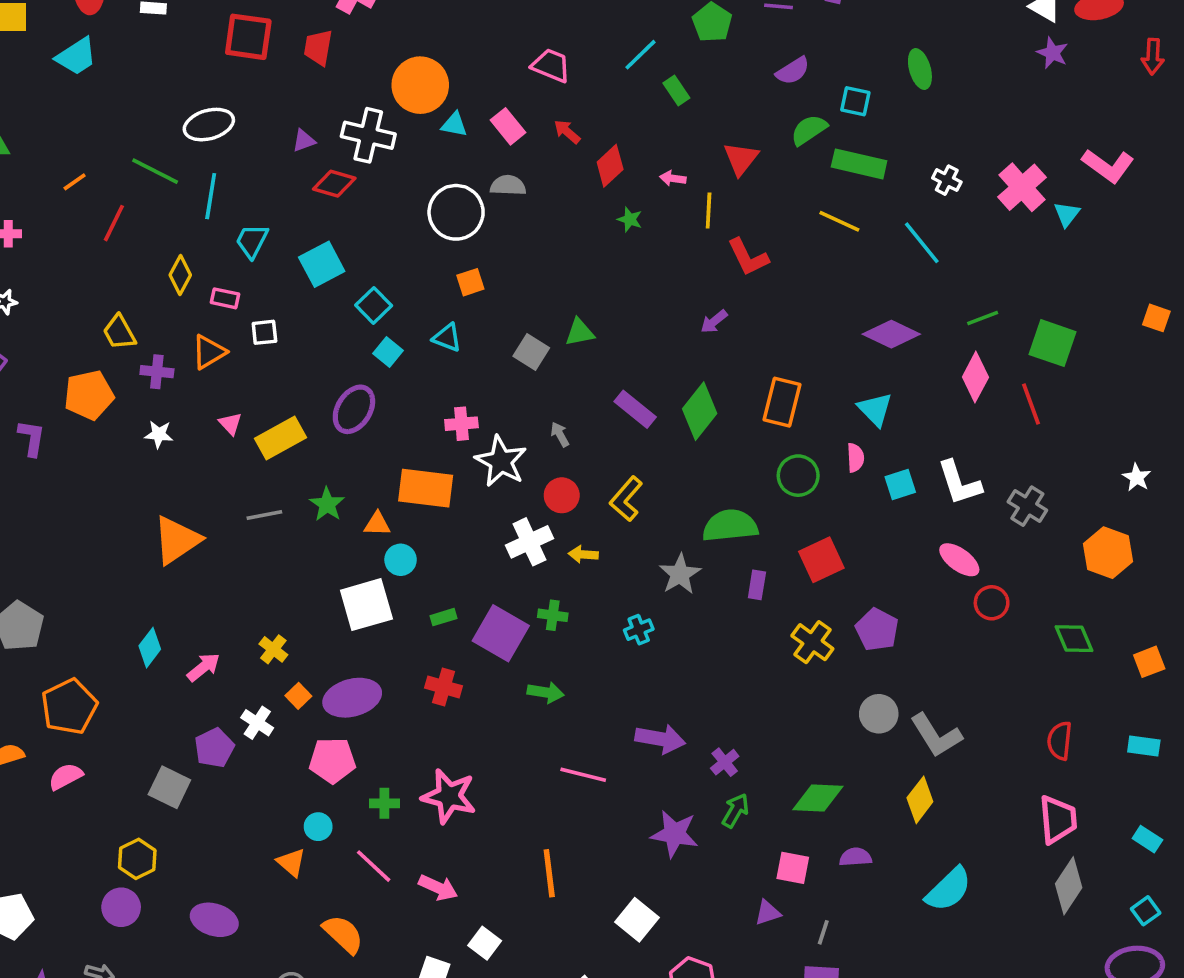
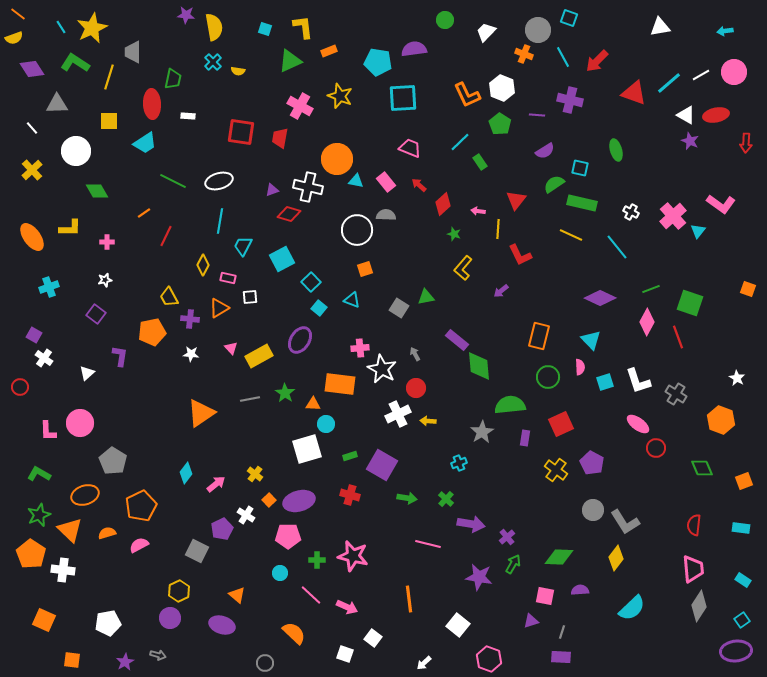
green line: (155, 171) -> (173, 181), moved
green diamond: (700, 411) -> (479, 366), moved, turned -44
yellow L-shape: (626, 499) -> (463, 268), moved
green cross: (553, 615) -> (446, 499), moved, turned 35
orange triangle: (291, 862) -> (237, 595), moved

